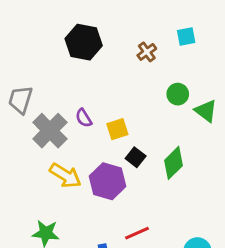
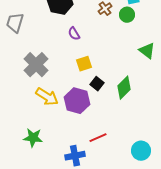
green circle: (178, 94) -> (127, 15), moved
gray trapezoid: (20, 100) -> (15, 23), moved
purple semicircle: (84, 118) -> (74, 34), moved

